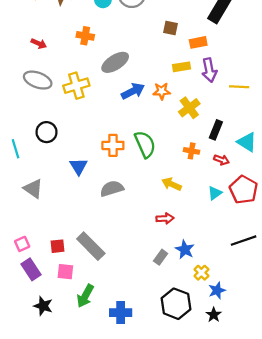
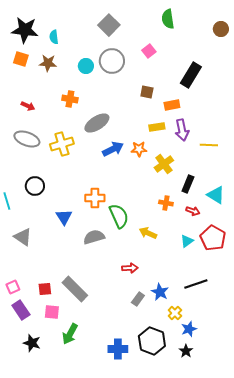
green semicircle: (145, 144) -> (119, 216), moved
red arrow: (165, 218) -> (130, 268), moved
black line: (244, 241) -> (196, 284), moved
blue cross: (121, 313) -> (118, 349), moved

